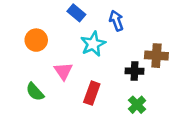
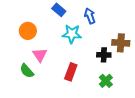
cyan star: (93, 44) -> (72, 34), turned 30
pink triangle: (63, 71) -> (40, 55), moved

